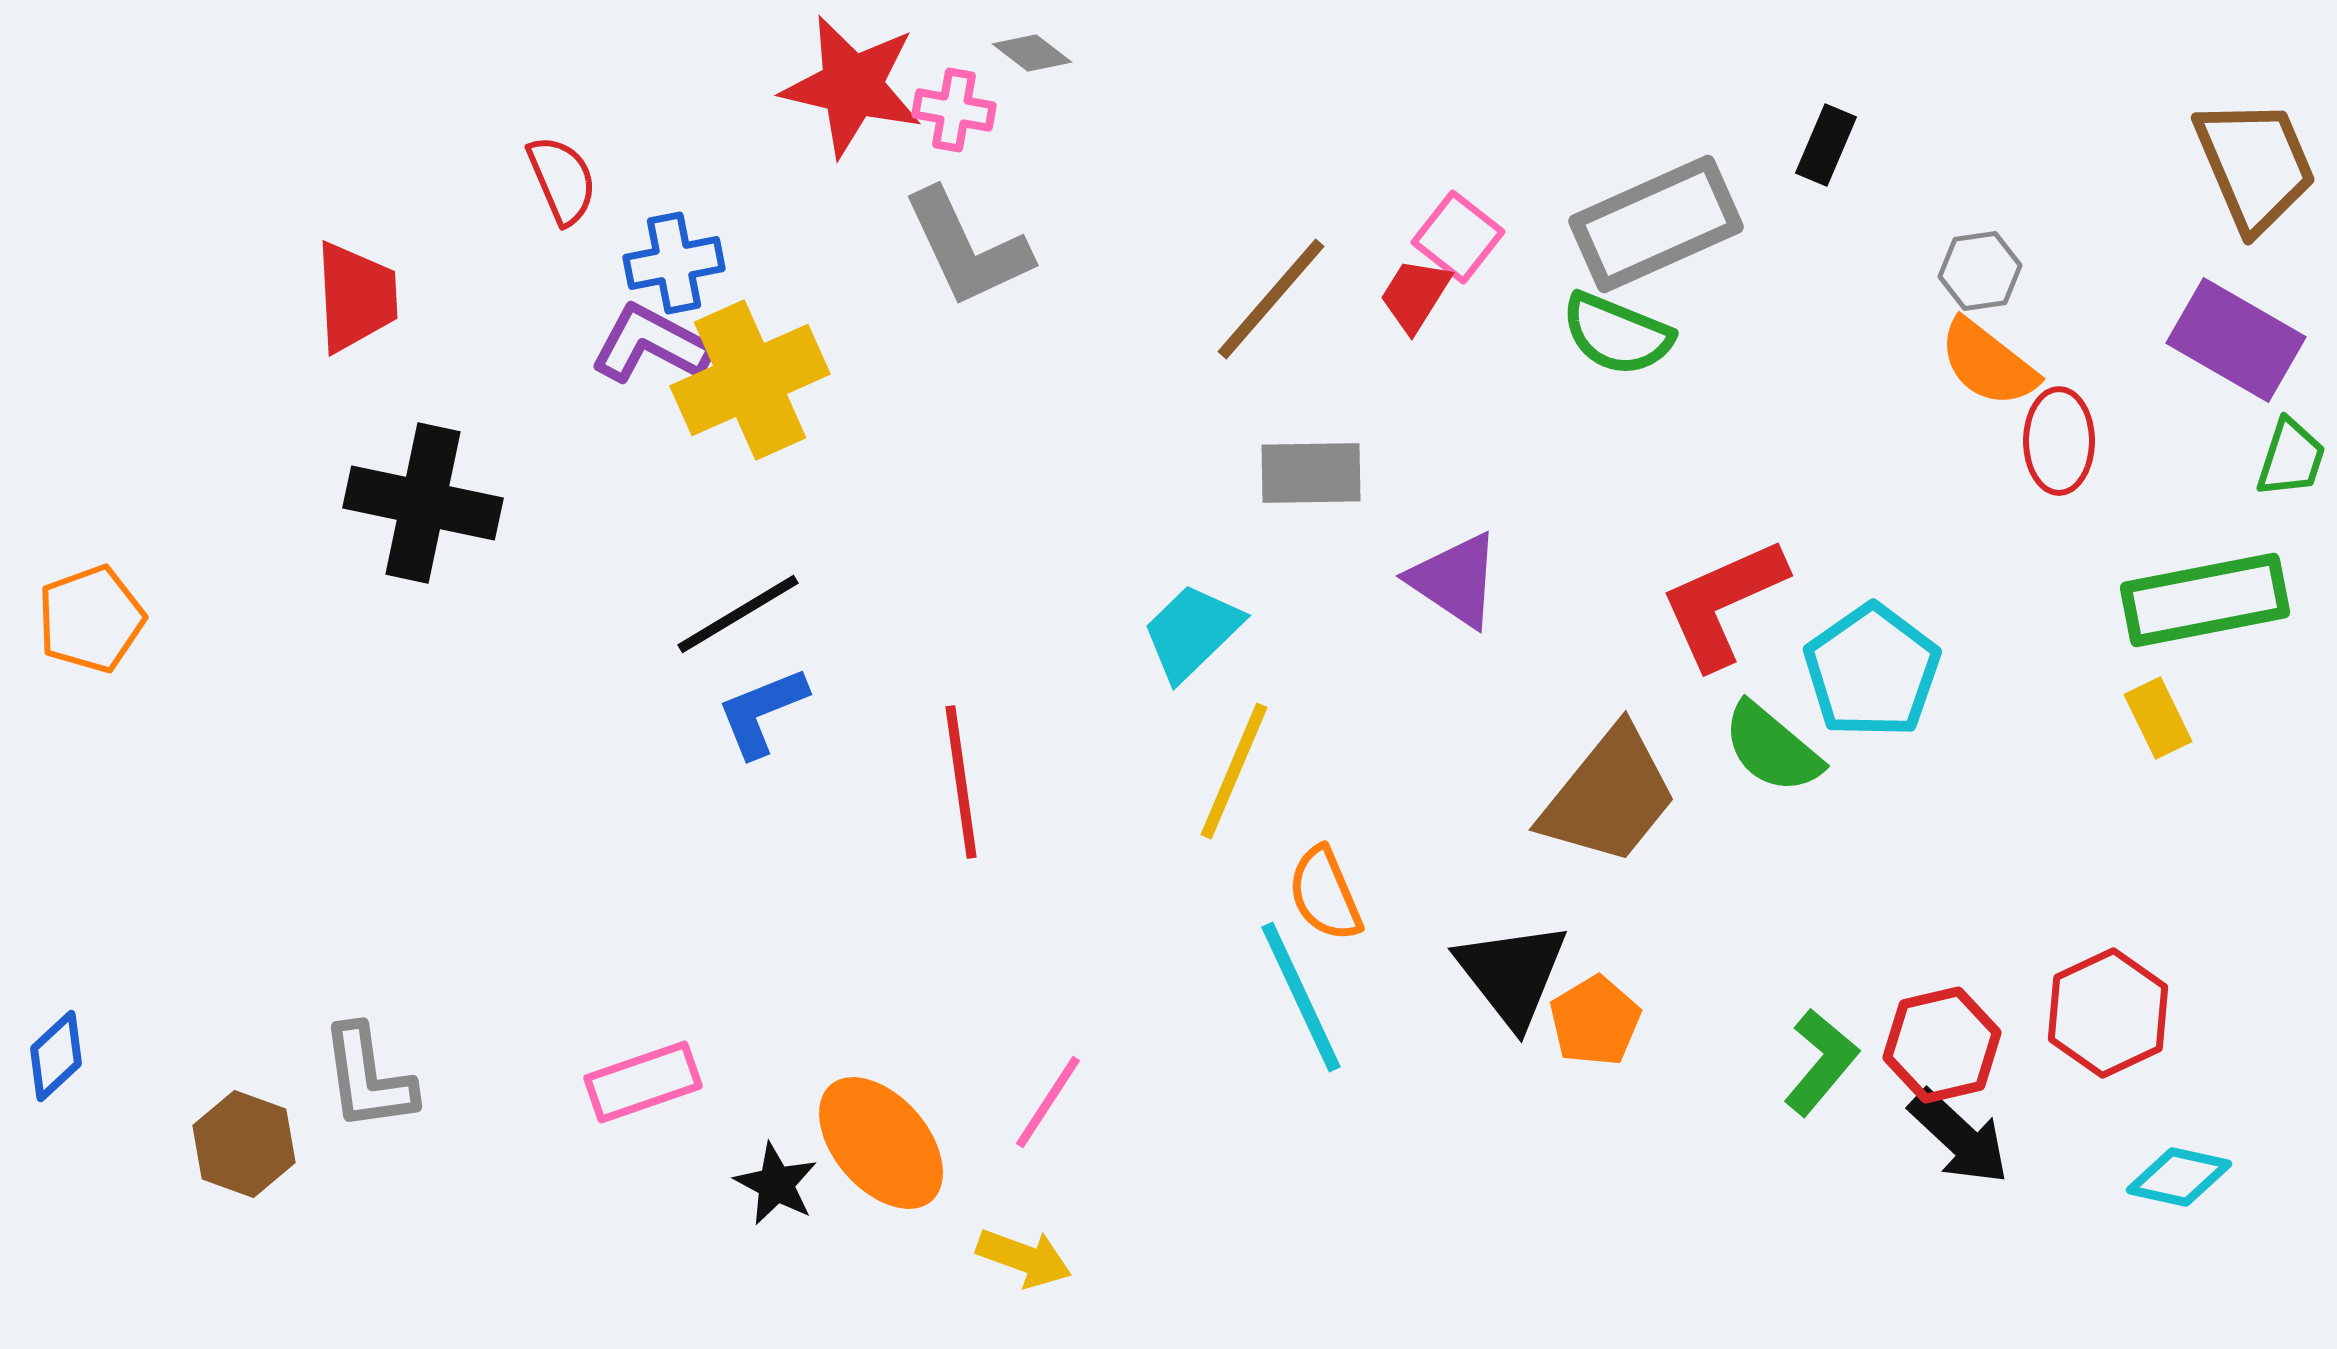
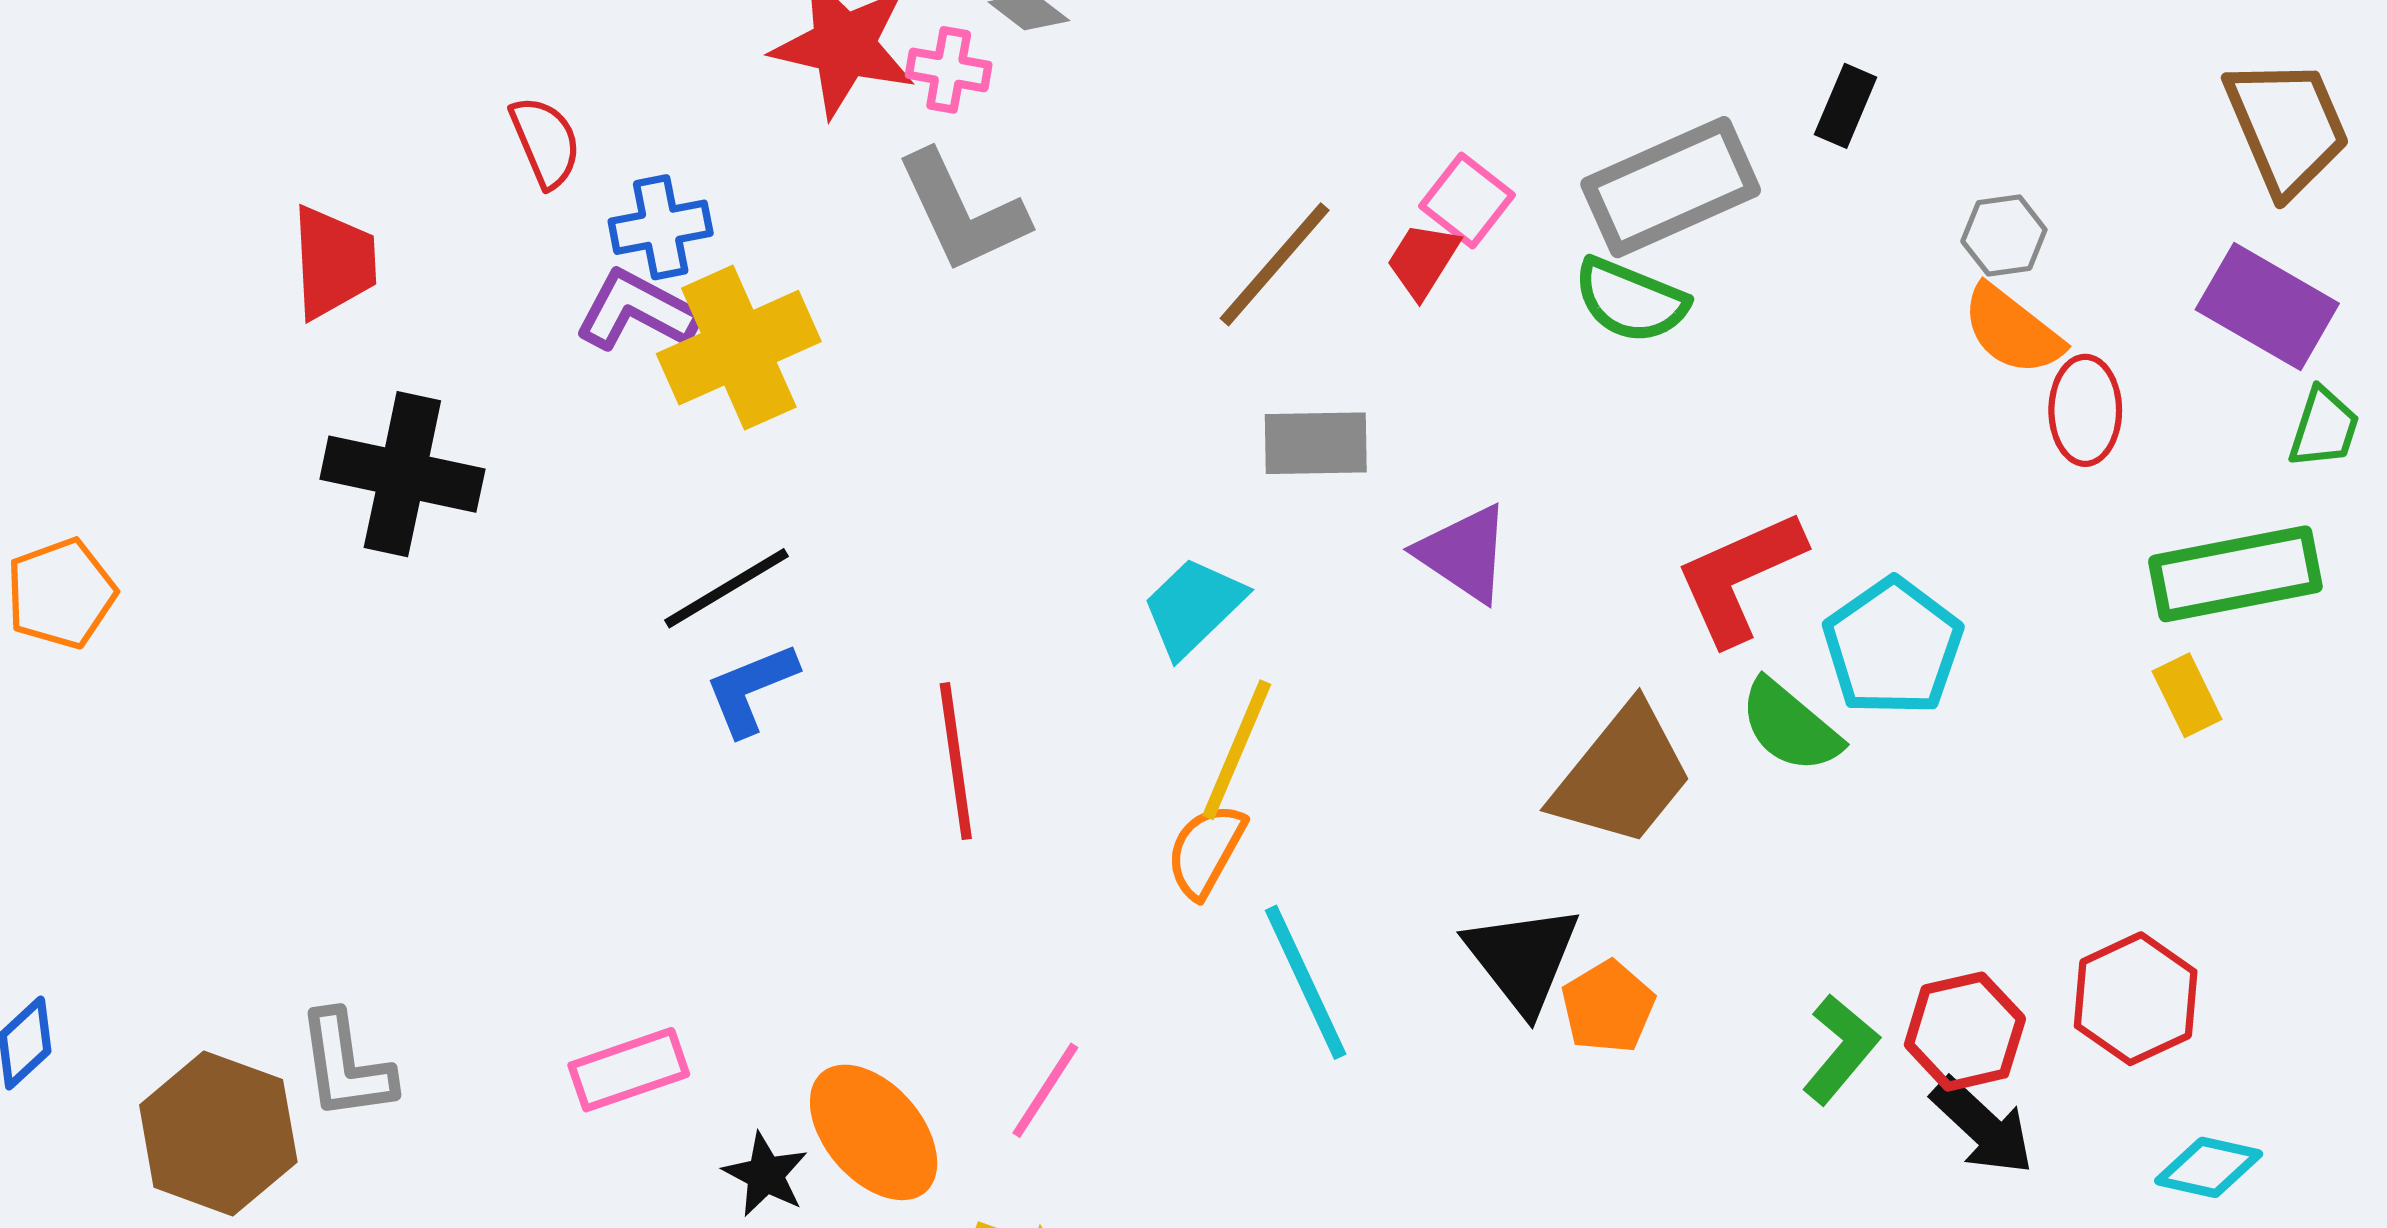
orange semicircle: (1325, 894) -> (1206, 851), moved, turned 52
brown hexagon: (244, 1144) -> (218, 1133), size x1.5

